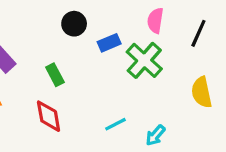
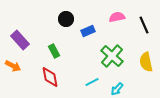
pink semicircle: (155, 21) -> (117, 17), turned 70
black line: (198, 33) -> (144, 25), turned -48
green cross: (144, 60) -> (112, 56), moved

